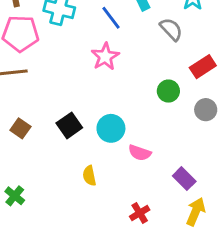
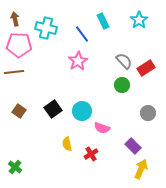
gray semicircle: (171, 29) -> (124, 61), moved
gray circle: (206, 110) -> (148, 113), moved
green cross: (15, 196) -> (15, 167), moved
red cross: (140, 213) -> (91, 154), moved

